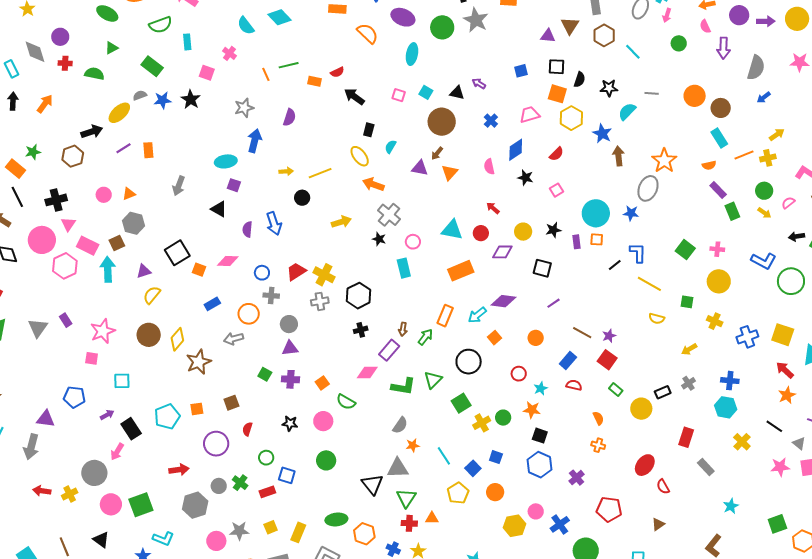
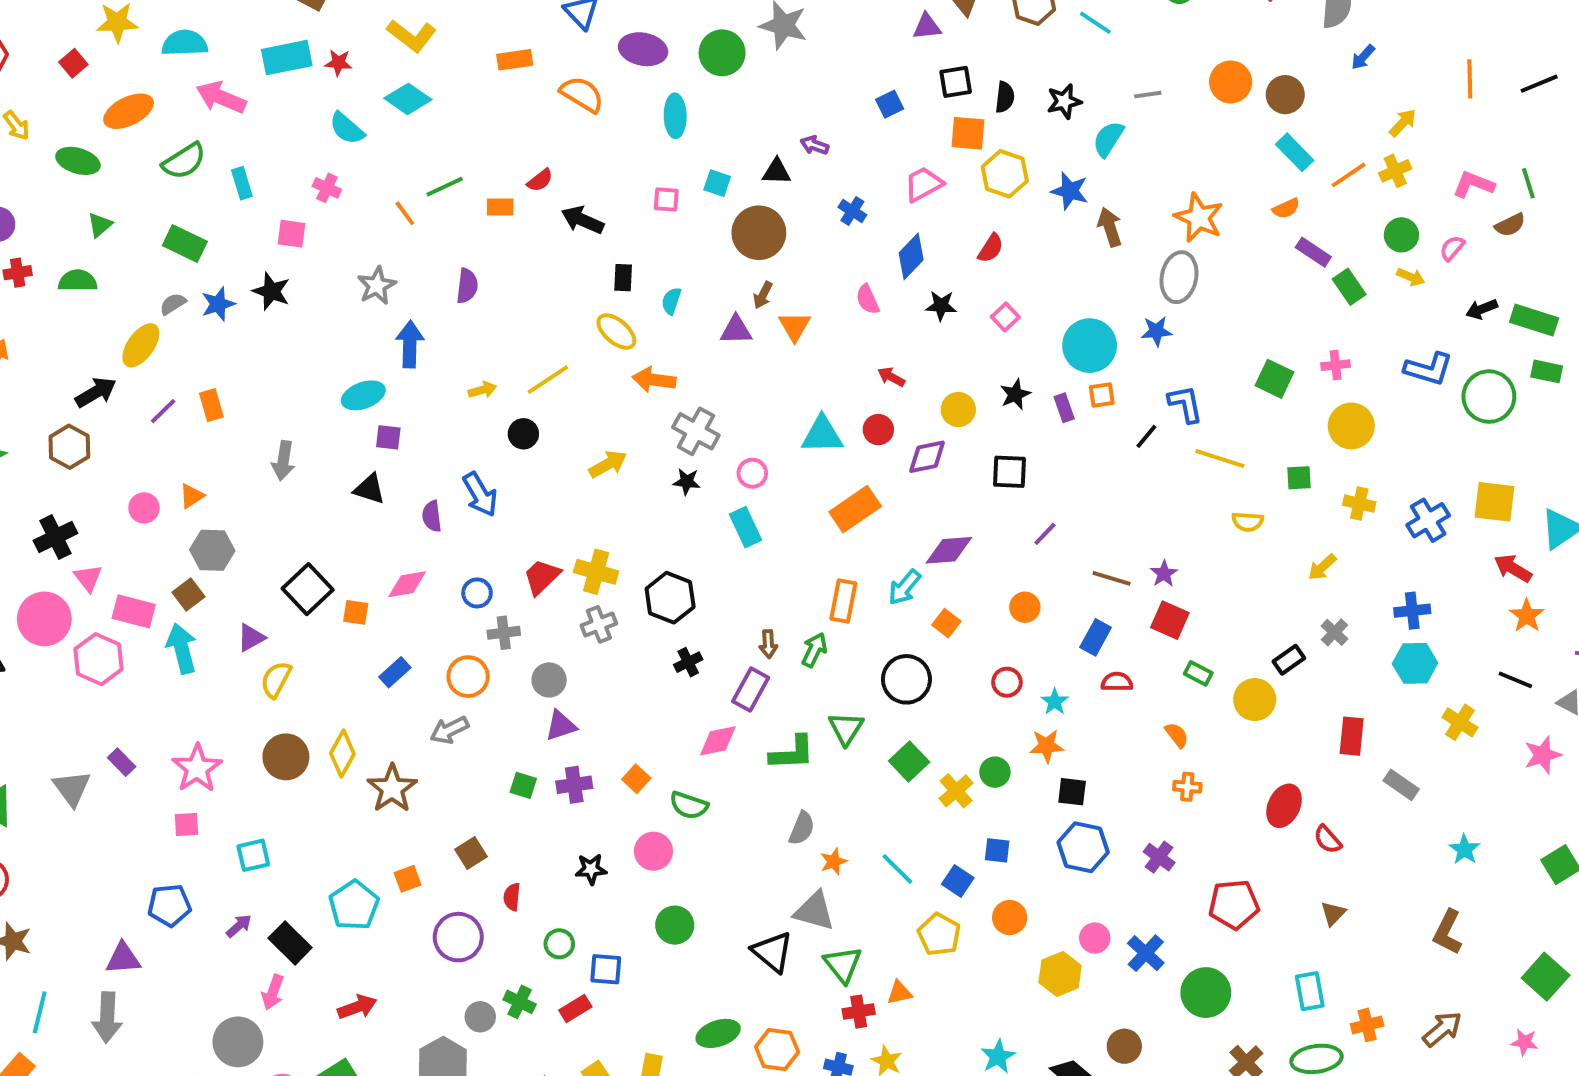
gray triangle: (398, 468) -> (814, 911), turned 30
red arrow: (179, 470) -> (357, 1007), moved

